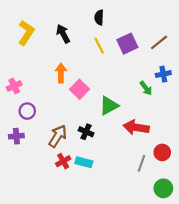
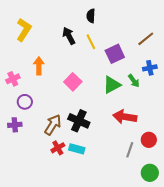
black arrow: (63, 34) -> (69, 36), moved
purple square: (127, 44) -> (115, 54), moved
orange arrow: (61, 73) -> (39, 66), moved
green triangle: (109, 106) -> (112, 85), moved
black cross: (86, 132) -> (79, 121), size x1.5

